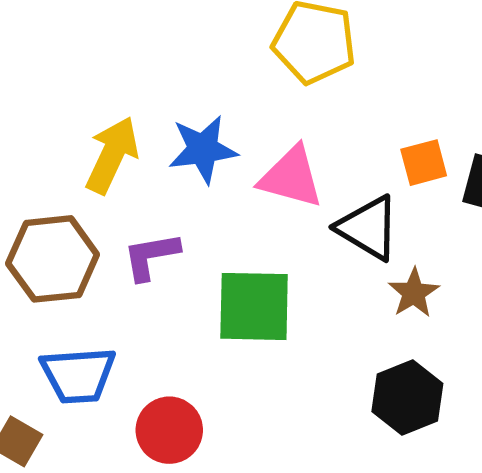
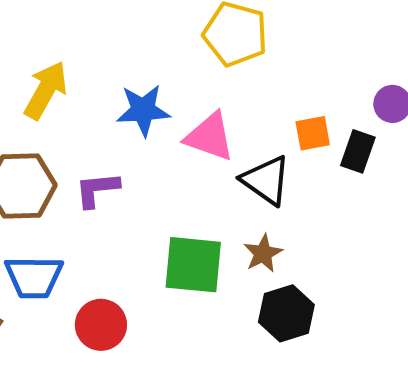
yellow arrow: (112, 155) -> (46, 90), moved
brown star: (414, 293) -> (263, 253), moved
green square: (254, 306) -> (193, 265), moved

